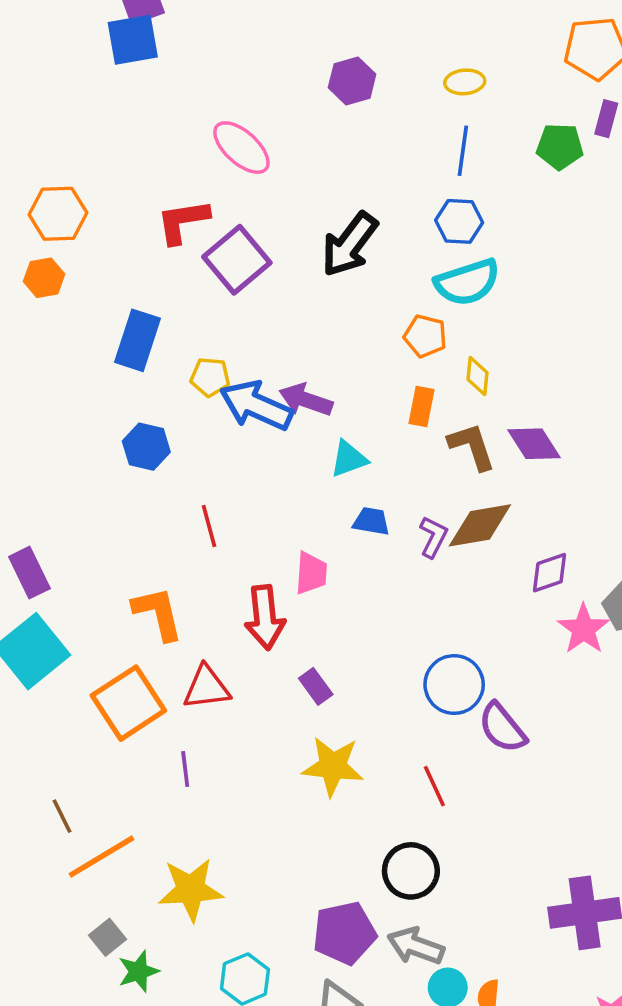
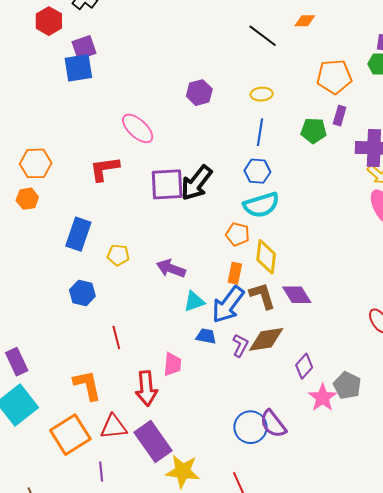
purple square: (237, 260) -> (167, 184), moved, turned 36
yellow diamond: (477, 376) -> (266, 257), size x1.6
blue arrow: (256, 405) -> (228, 305), moved, turned -78
purple diamond: (550, 573) -> (304, 366), turned -30
purple rectangle: (316, 686) -> (153, 442), moved, size x2.0
purple semicircle: (502, 728) -> (273, 424), moved

